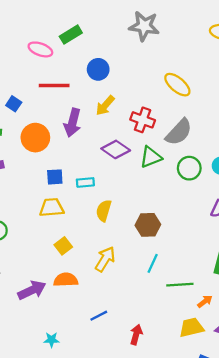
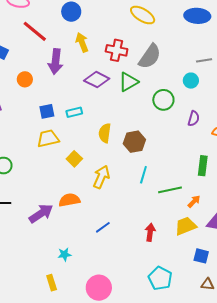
red line: (54, 85) -> (35, 31), turned 48
yellow arrow: (105, 105) -> (82, 42), turned 126
orange circle: (35, 138) -> (25, 79), size x0.6
green circle: (189, 168) -> (163, 100), moved
yellow semicircle: (104, 211) -> (105, 133), moved
yellow square: (63, 246) -> (74, 159), moved
red arrow: (136, 335) -> (150, 232), moved

